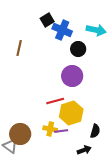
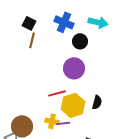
black square: (47, 20) -> (29, 23), moved, turned -32
brown line: (19, 48) -> (32, 40), moved
black semicircle: (95, 131) -> (97, 102), moved

